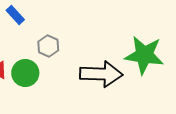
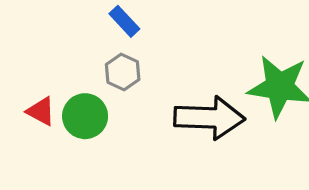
blue rectangle: (15, 15) -> (124, 21), moved

